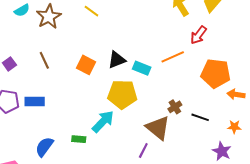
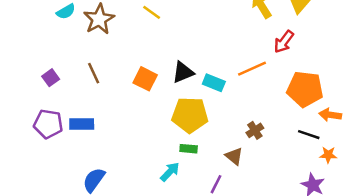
black line: (200, 117) -> (309, 135), moved
cyan arrow: (103, 121) -> (170, 172), moved, size x0.7
brown triangle: (158, 128) -> (234, 156), size x0.6
green rectangle: (79, 139) -> (189, 149), moved

